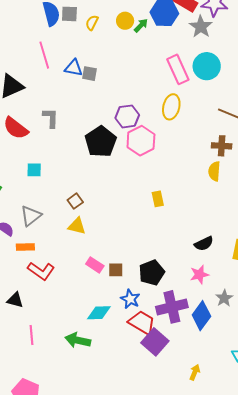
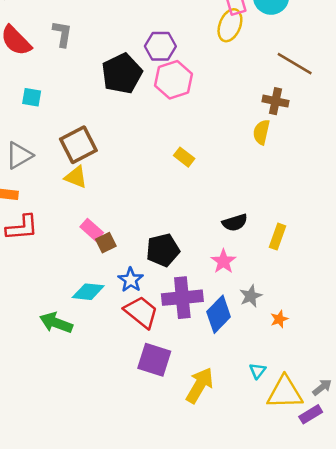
yellow ellipse: (171, 107) -> (230, 25), moved
yellow rectangle: (158, 199) -> (184, 157), turned -49
brown square: (75, 201) -> (78, 145), size x1.8
brown square: (116, 270) -> (106, 243), moved, turned -35
red L-shape: (41, 271) -> (22, 228), turned -48
pink star: (199, 275) -> (223, 261), turned -30
purple square: (155, 342) -> (154, 360), moved, turned -32
yellow arrow: (195, 372) -> (200, 385), size x1.8

